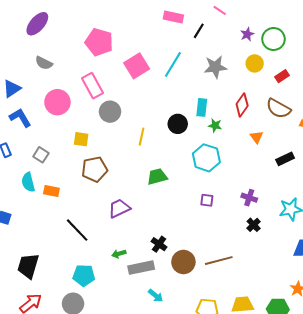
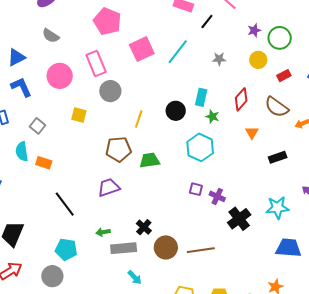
gray star: (215, 67) -> (219, 59), size x0.6
brown pentagon: (95, 169) -> (119, 149), moved
purple cross: (249, 198) -> (217, 196), moved
black cross: (254, 225) -> (239, 219), size x1.6

